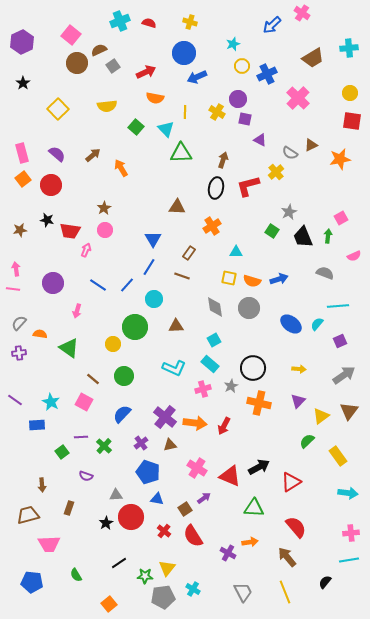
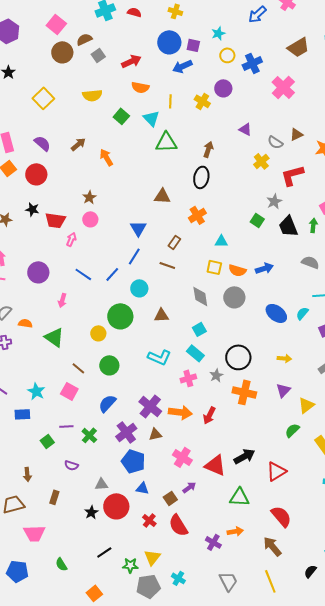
purple square: (245, 119) -> (193, 45), moved
red L-shape: (248, 186) -> (292, 175), moved
purple cross: (141, 443) -> (126, 432), size x1.5

